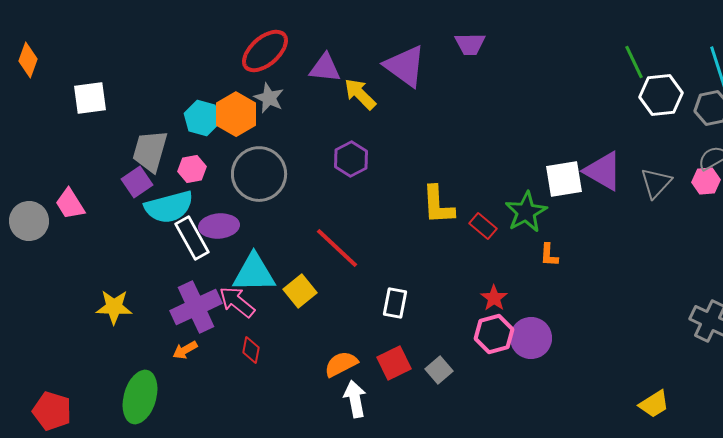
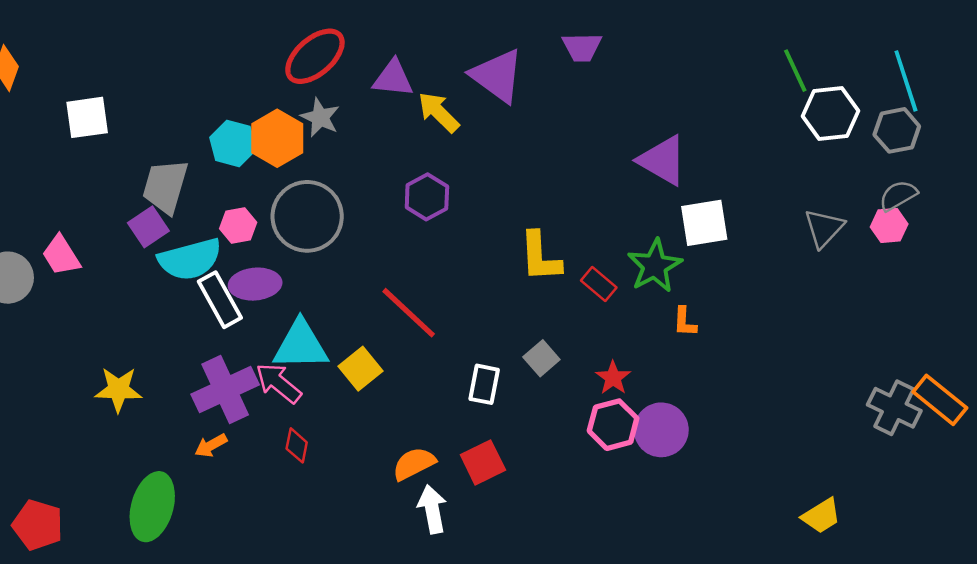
pink hexagon: (192, 169) -> (238, 225), moved
purple triangle: (603, 171) -> (663, 160), moved
gray square: (439, 370) -> (541, 358), moved

